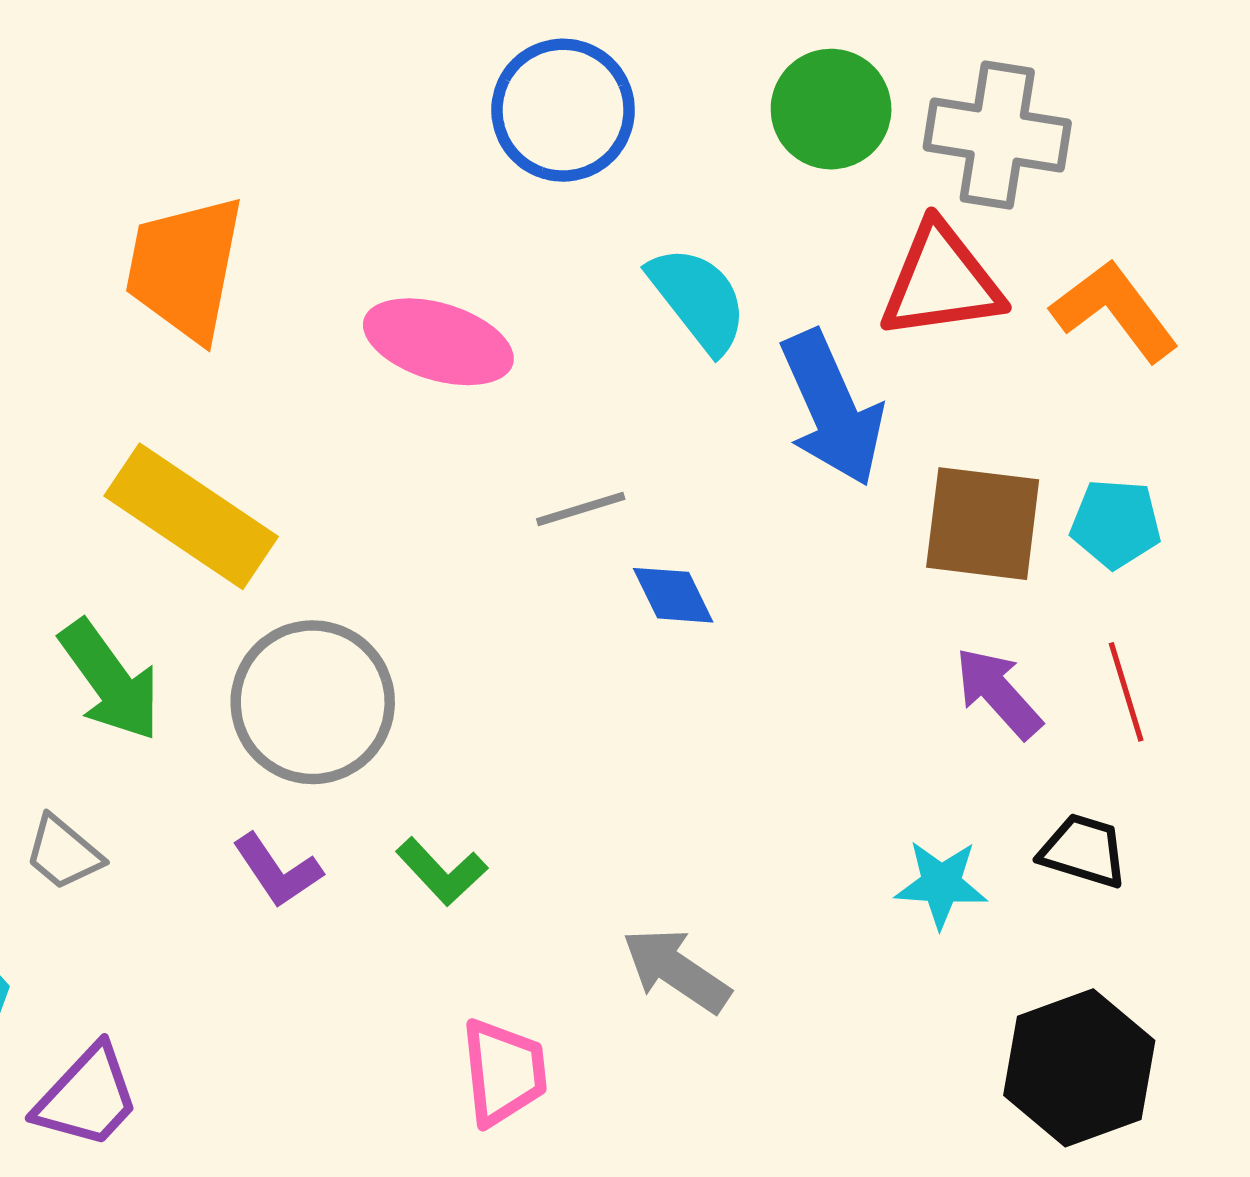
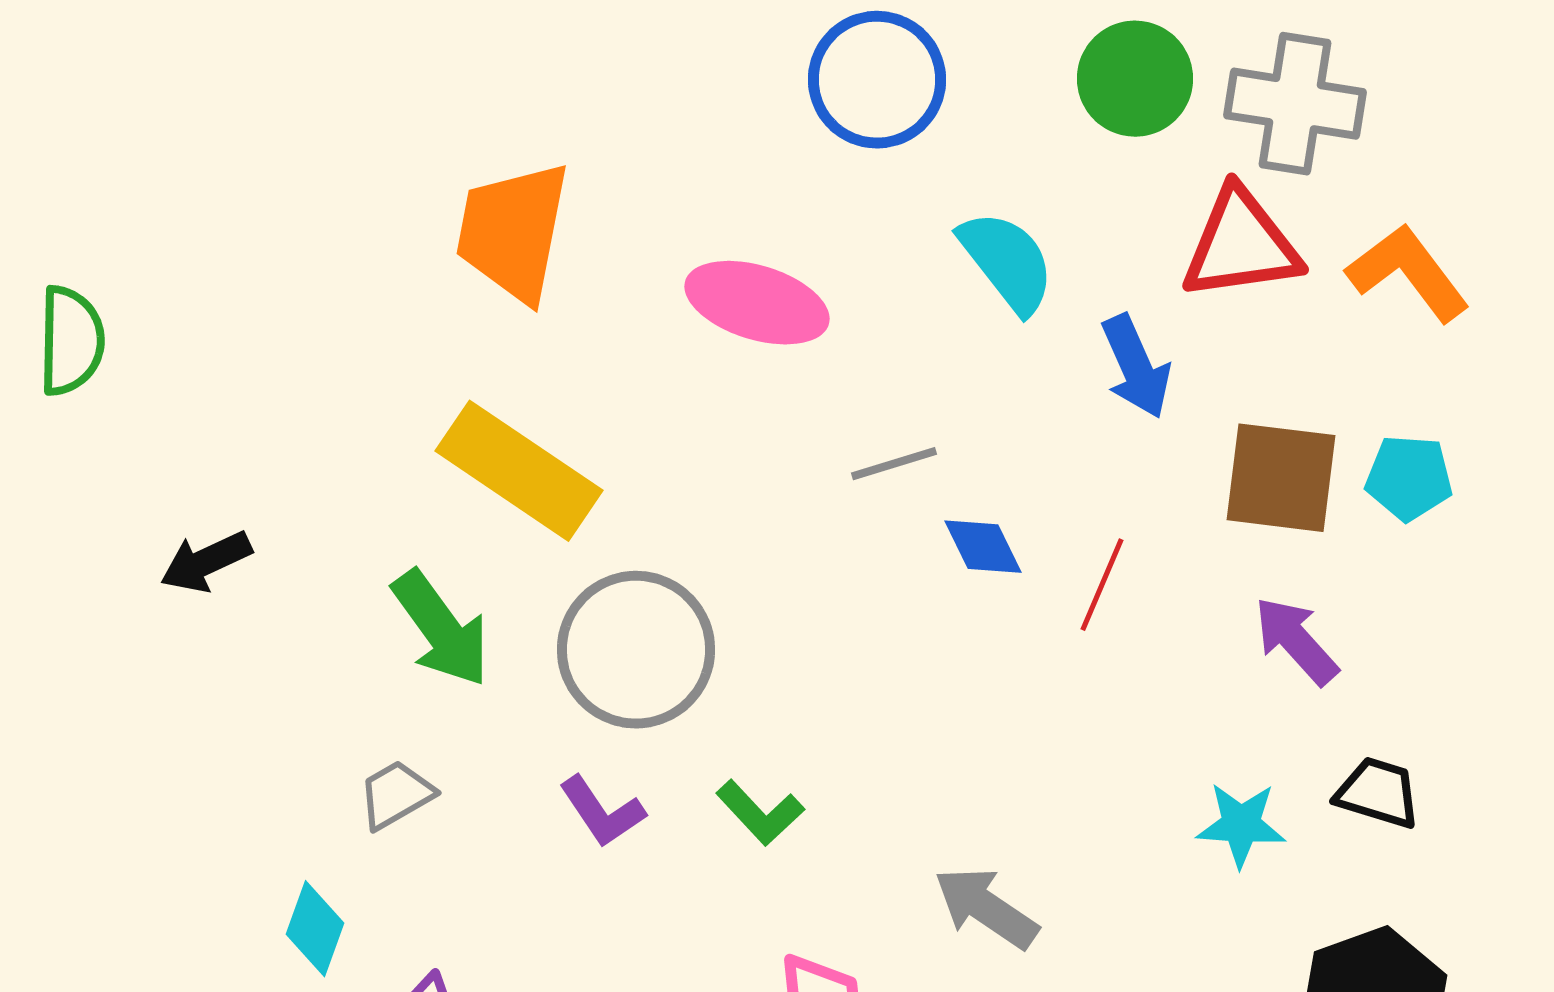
blue arrow: (832, 408) -> (1136, 367), size x0.7
red line: (1126, 692) -> (1102, 585), moved, turned 40
gray trapezoid: (63, 853) -> (396, 795), turned 110

